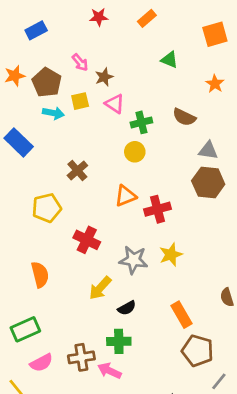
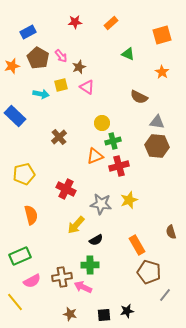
brown pentagon: (47, 82) -> (38, 58), moved
green cross: (141, 122) -> (113, 141), moved
yellow pentagon: (47, 208) -> (24, 174), moved

